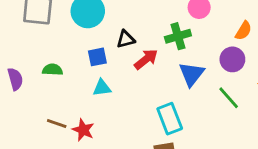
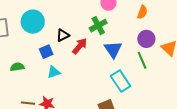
purple circle: (232, 59) -> (146, 39), moved
green line: (229, 98) -> (142, 60), turned 30
cyan rectangle: (170, 119) -> (121, 81), moved

